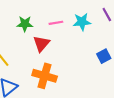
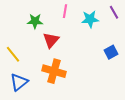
pink line: (56, 23) -> (65, 11), moved, turned -72

